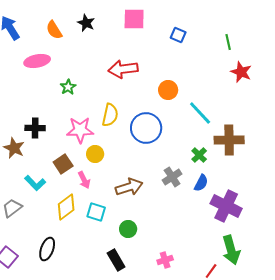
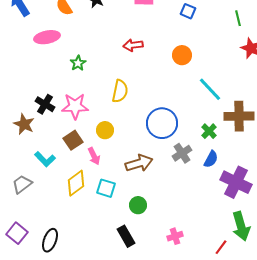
red arrow: (123, 69) -> (133, 45), size x0.7
orange circle: (168, 90) -> (182, 55), moved
black cross: (35, 128) -> (45, 104), turned 30
blue circle: (146, 128) -> (162, 123), moved
pink star: (80, 130) -> (75, 106), moved
black ellipse: (47, 249) -> (50, 240), moved

